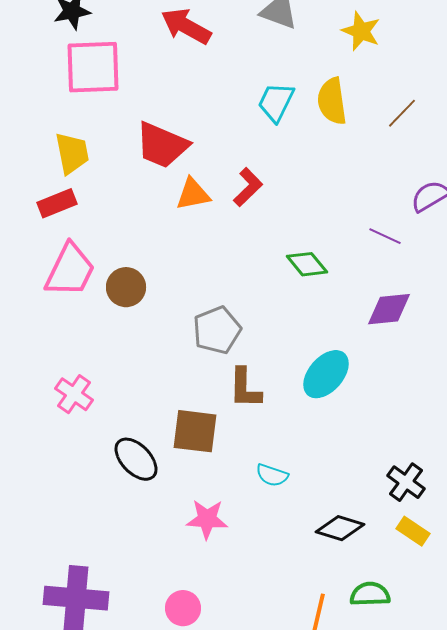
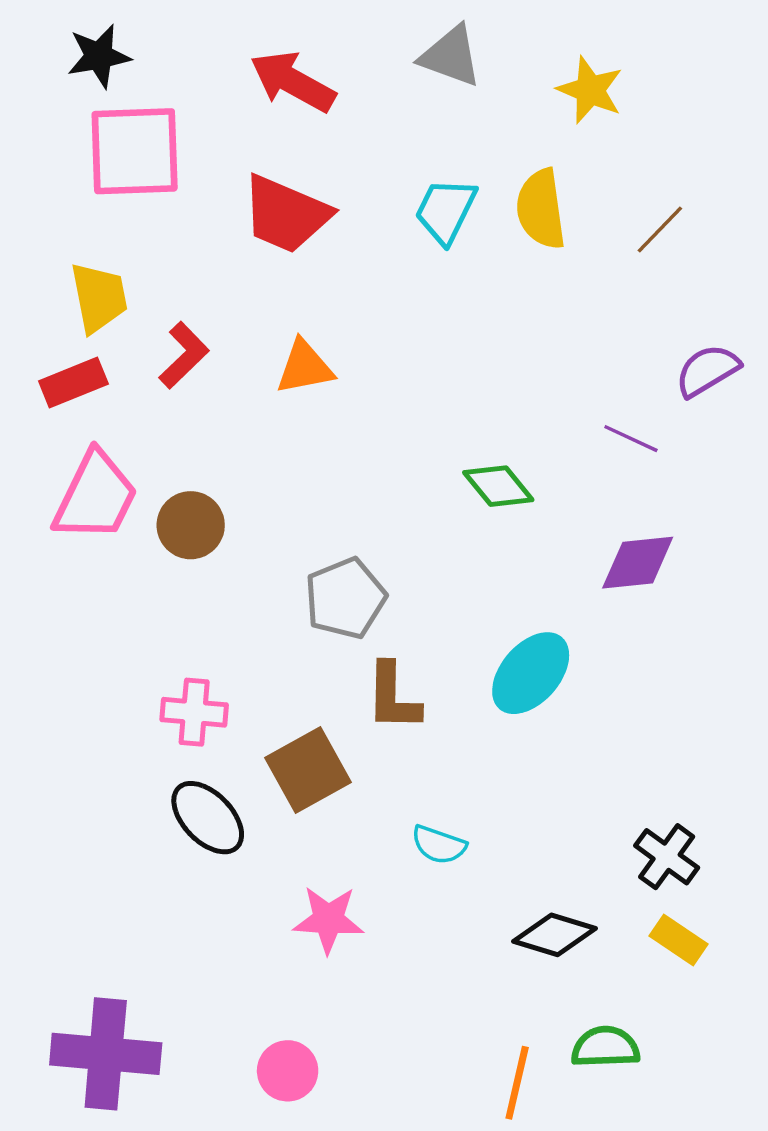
red trapezoid: (162, 145) -> (286, 214), moved
red L-shape: (248, 187) -> (184, 355), moved
pink cross: (74, 394) -> (194, 712), moved, turned -30
brown square: (195, 431) -> (308, 770), turned -36

